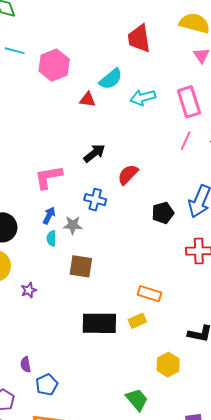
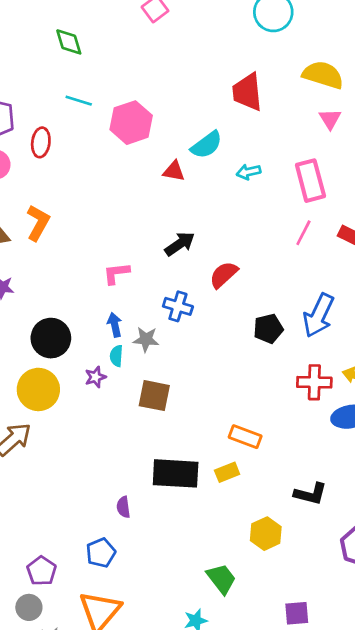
cyan arrow: (143, 98) -> (249, 172), size x0.7
pink L-shape: (48, 177) -> (116, 273), size x0.7
blue arrow: (49, 215) -> (115, 325), turned -42
purple star: (29, 290) -> (95, 377), moved
purple semicircle: (26, 364) -> (123, 507), moved

